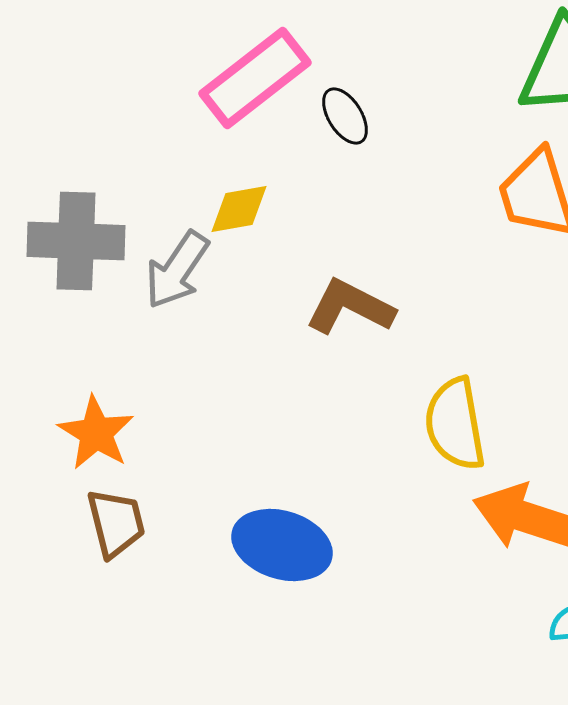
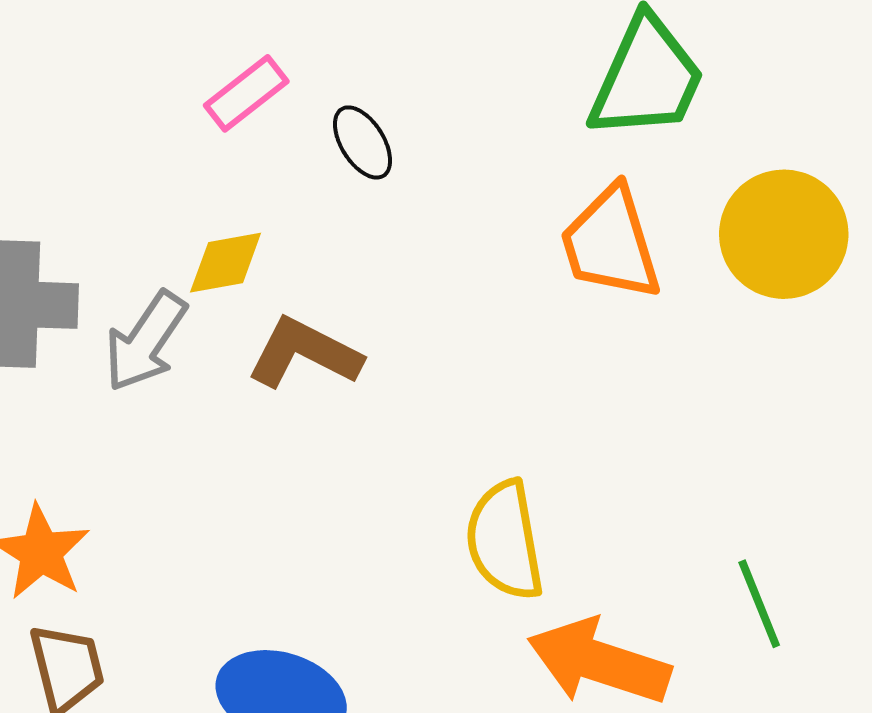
pink rectangle: (255, 78) -> (246, 93), size x0.6
brown L-shape: (350, 307) -> (304, 353), moved

